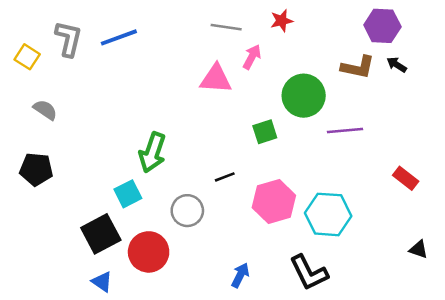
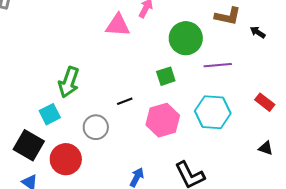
black arrow: (397, 65) -> (258, 32), moved
green square: (265, 132) -> (166, 76), moved
cyan hexagon: (328, 214) -> (213, 112), moved
black square: (101, 234) -> (29, 145), turned -32
black triangle: (419, 249) -> (266, 148), moved

